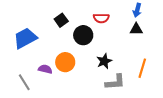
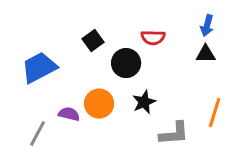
black star: (104, 61) -> (144, 102), moved
gray line: (24, 82) -> (38, 134), turned 60

